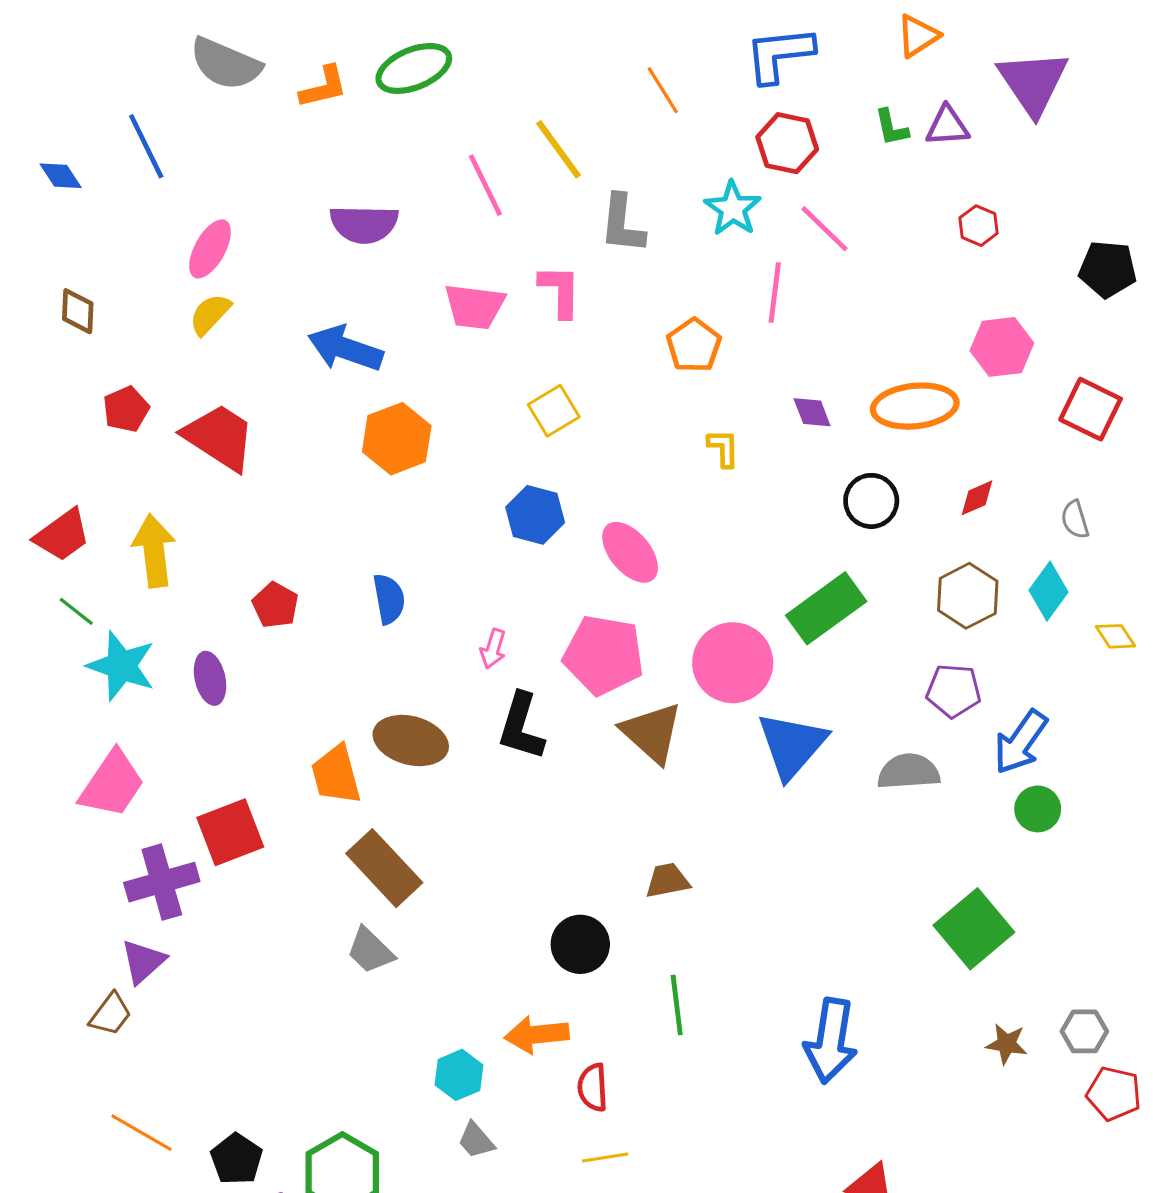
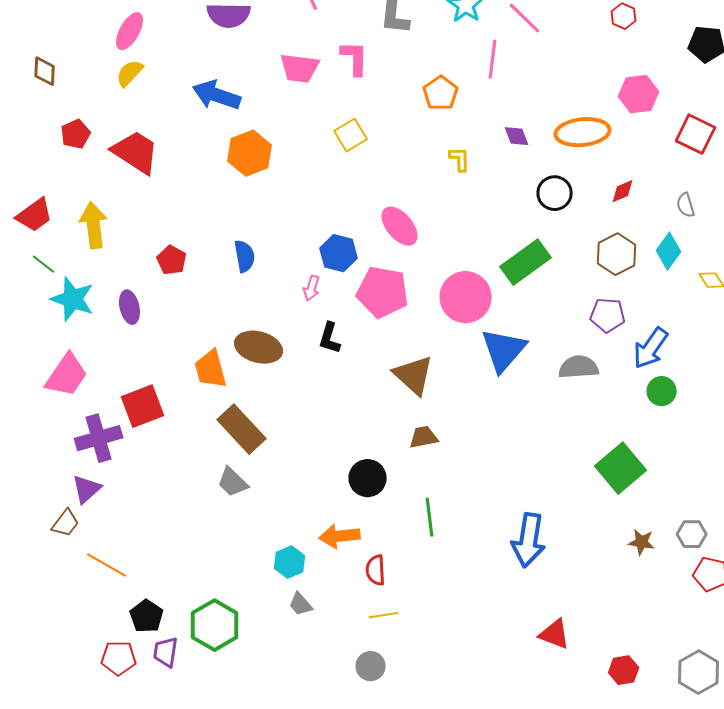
blue hexagon: (535, 515) -> (339, 253), moved
black L-shape: (521, 727) -> (330, 338), size x0.7
brown triangle: (652, 733) -> (414, 375), moved
orange line: (142, 1133) -> (107, 565), moved

